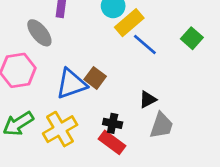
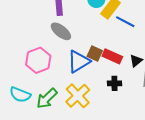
gray ellipse: (39, 33) -> (61, 31), moved
red rectangle: (112, 142) -> (112, 56), moved

